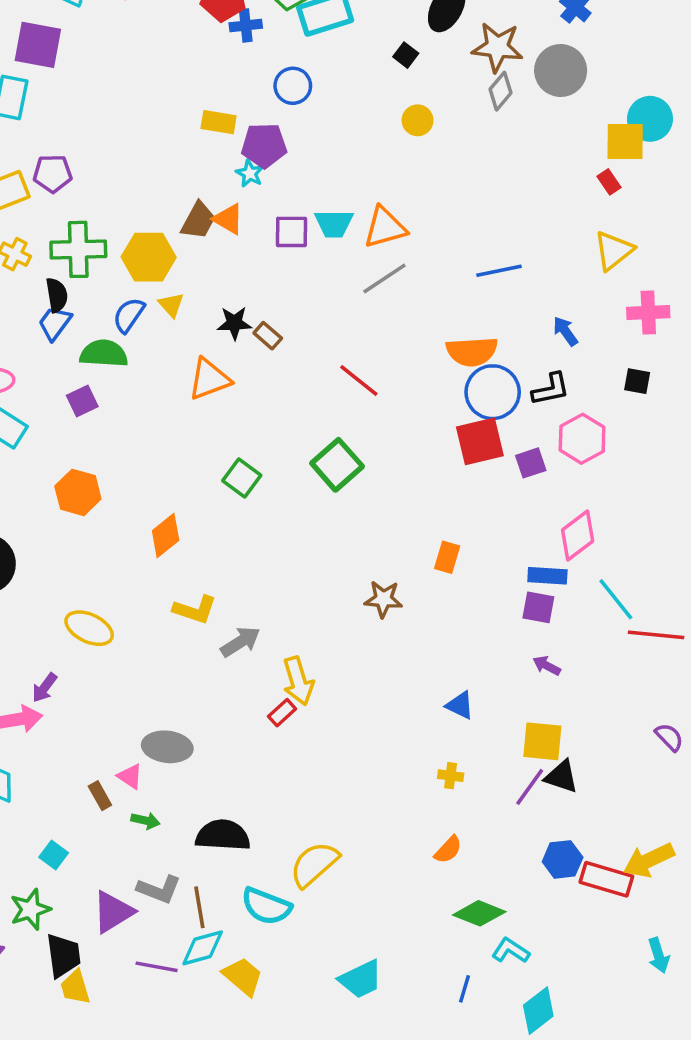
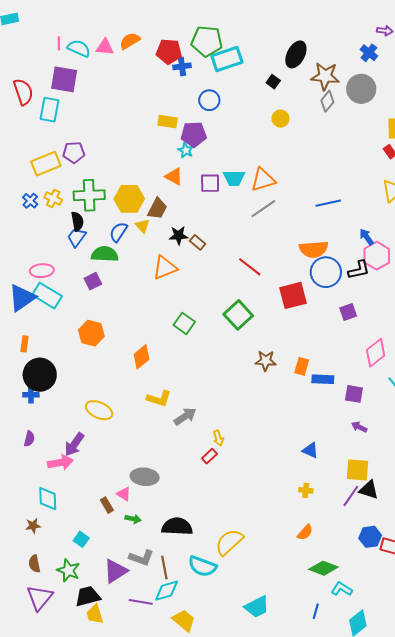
brown trapezoid: (198, 221) -> (157, 209), moved
pink hexagon: (582, 439) -> (377, 256), moved
red square: (480, 441) -> (293, 295), moved
blue rectangle: (547, 576) -> (323, 379), moved
brown star: (383, 599) -> (266, 361), moved
yellow arrow: (298, 681) -> (218, 438), size x0.6
purple arrow: (45, 688) -> (74, 444), size x1.4
green star: (30, 909) -> (68, 570), turned -30
black trapezoid: (63, 955) -> (88, 596), turned -96
yellow trapezoid: (243, 976) -> (184, 620), moved

